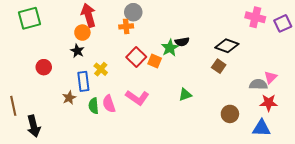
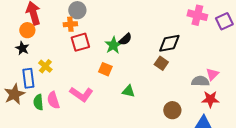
black semicircle: (182, 42) -> (125, 39), turned -32
black diamond: (227, 46) -> (169, 43), turned -30
red square: (136, 57) -> (80, 42), moved, turned 30
orange square: (155, 61) -> (105, 69), moved
green triangle: (185, 95) -> (128, 91), turned 32
brown star: (69, 98) -> (14, 94), size x1.5

